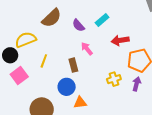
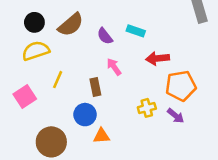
cyan rectangle: (102, 20) -> (136, 31), turned 56
black circle: (10, 55) -> (34, 22), moved
purple arrow: (137, 84) -> (176, 116), turned 112

